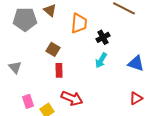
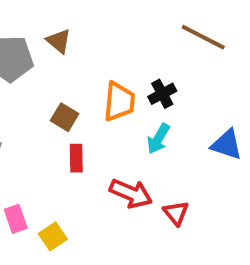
orange trapezoid: (79, 23) -> (119, 102), moved
red arrow: (72, 98) -> (131, 193), moved
red triangle: (136, 98) -> (176, 213), moved, turned -40

